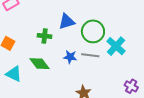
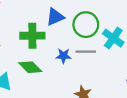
green cross: (45, 36) -> (32, 36), size x1.5

